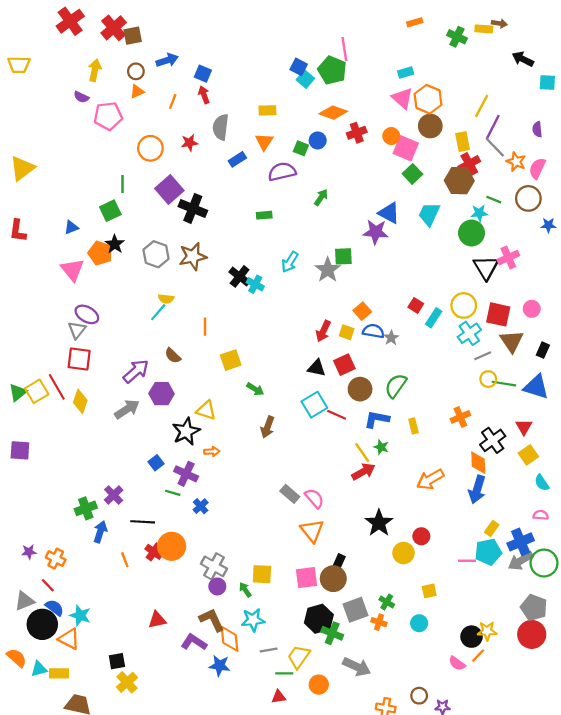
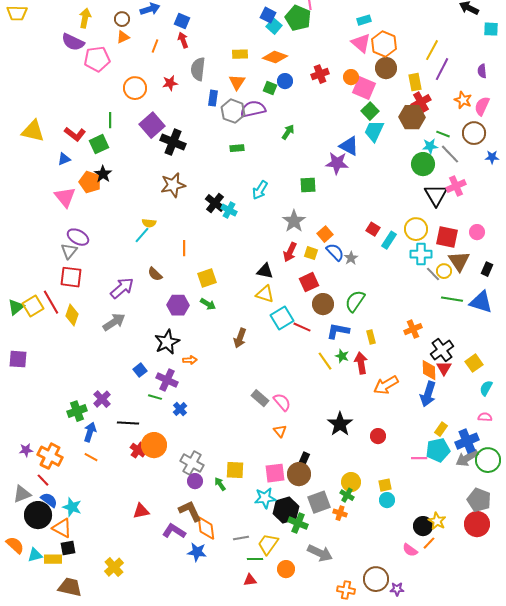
purple semicircle: (81, 97) -> (73, 42), size x1.6
orange diamond: (333, 113) -> (275, 57), moved
gray line: (495, 147) -> (450, 154), moved
blue rectangle: (237, 159) -> (213, 98), turned -49
yellow triangle: (22, 168) -> (33, 131), moved, turned 50
cyan trapezoid: (429, 214) -> (374, 131), moved
red L-shape: (18, 231) -> (75, 134), moved, turned -60
gray hexagon: (156, 254) -> (233, 111), moved
gray star: (328, 270) -> (294, 221), moved
blue semicircle: (373, 331) -> (335, 252), turned 36
cyan cross: (469, 333) -> (421, 254), turned 35
gray line: (483, 356) -> (433, 274), turned 70
black triangle: (317, 368) -> (265, 271), moved
yellow circle: (488, 379) -> (444, 271), moved
green arrow: (255, 389) -> (208, 304), moved
purple hexagon: (162, 394) -> (178, 305), moved
yellow triangle: (206, 410) -> (265, 294), moved
red triangle: (524, 427) -> (444, 368), moved
red arrow: (363, 472) -> (361, 363), moved, turned -70
cyan semicircle: (542, 483) -> (486, 388), turned 63
orange triangle: (312, 531) -> (280, 431), size x0.6
yellow circle: (404, 553) -> (351, 482), moved
orange cross: (56, 559) -> (50, 456), size x1.4
orange line: (125, 560) -> (91, 457), moved, turned -40
cyan star: (253, 620) -> (265, 498), moved
cyan circle: (419, 623) -> (387, 500), moved
yellow star: (487, 631) -> (437, 521), turned 30
black square: (117, 661) -> (68, 548), moved
brown circle: (419, 696) -> (376, 579), size x1.6

